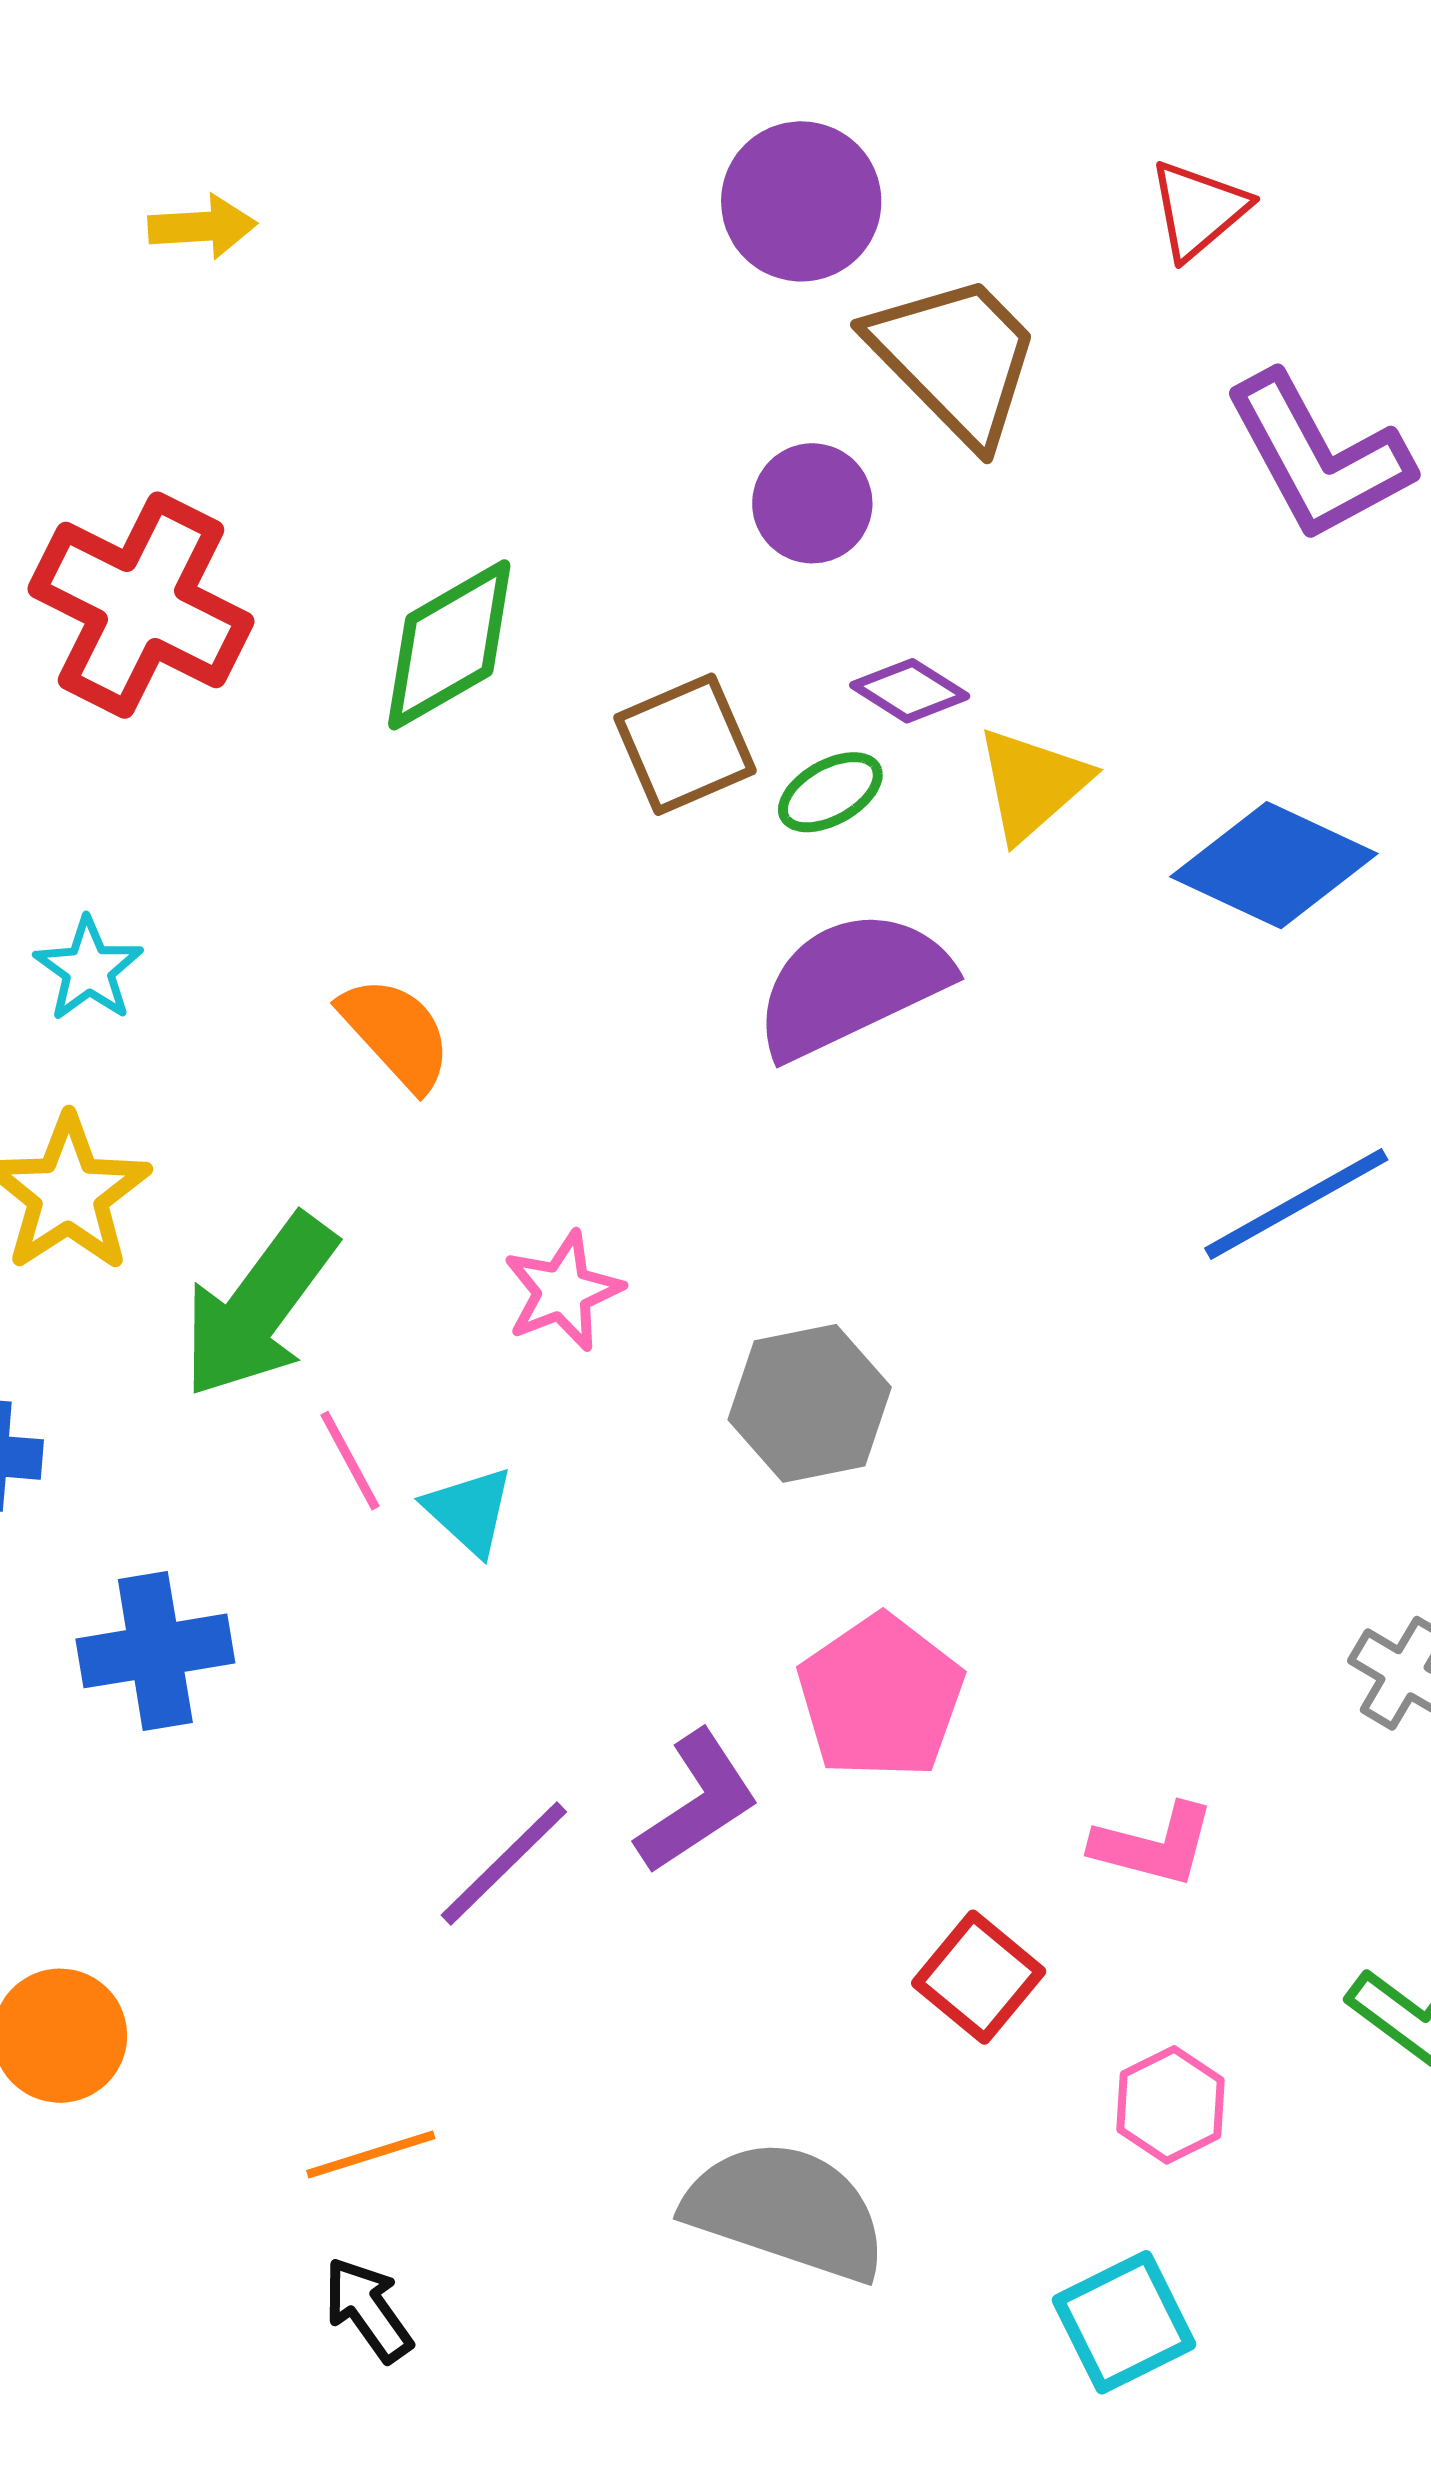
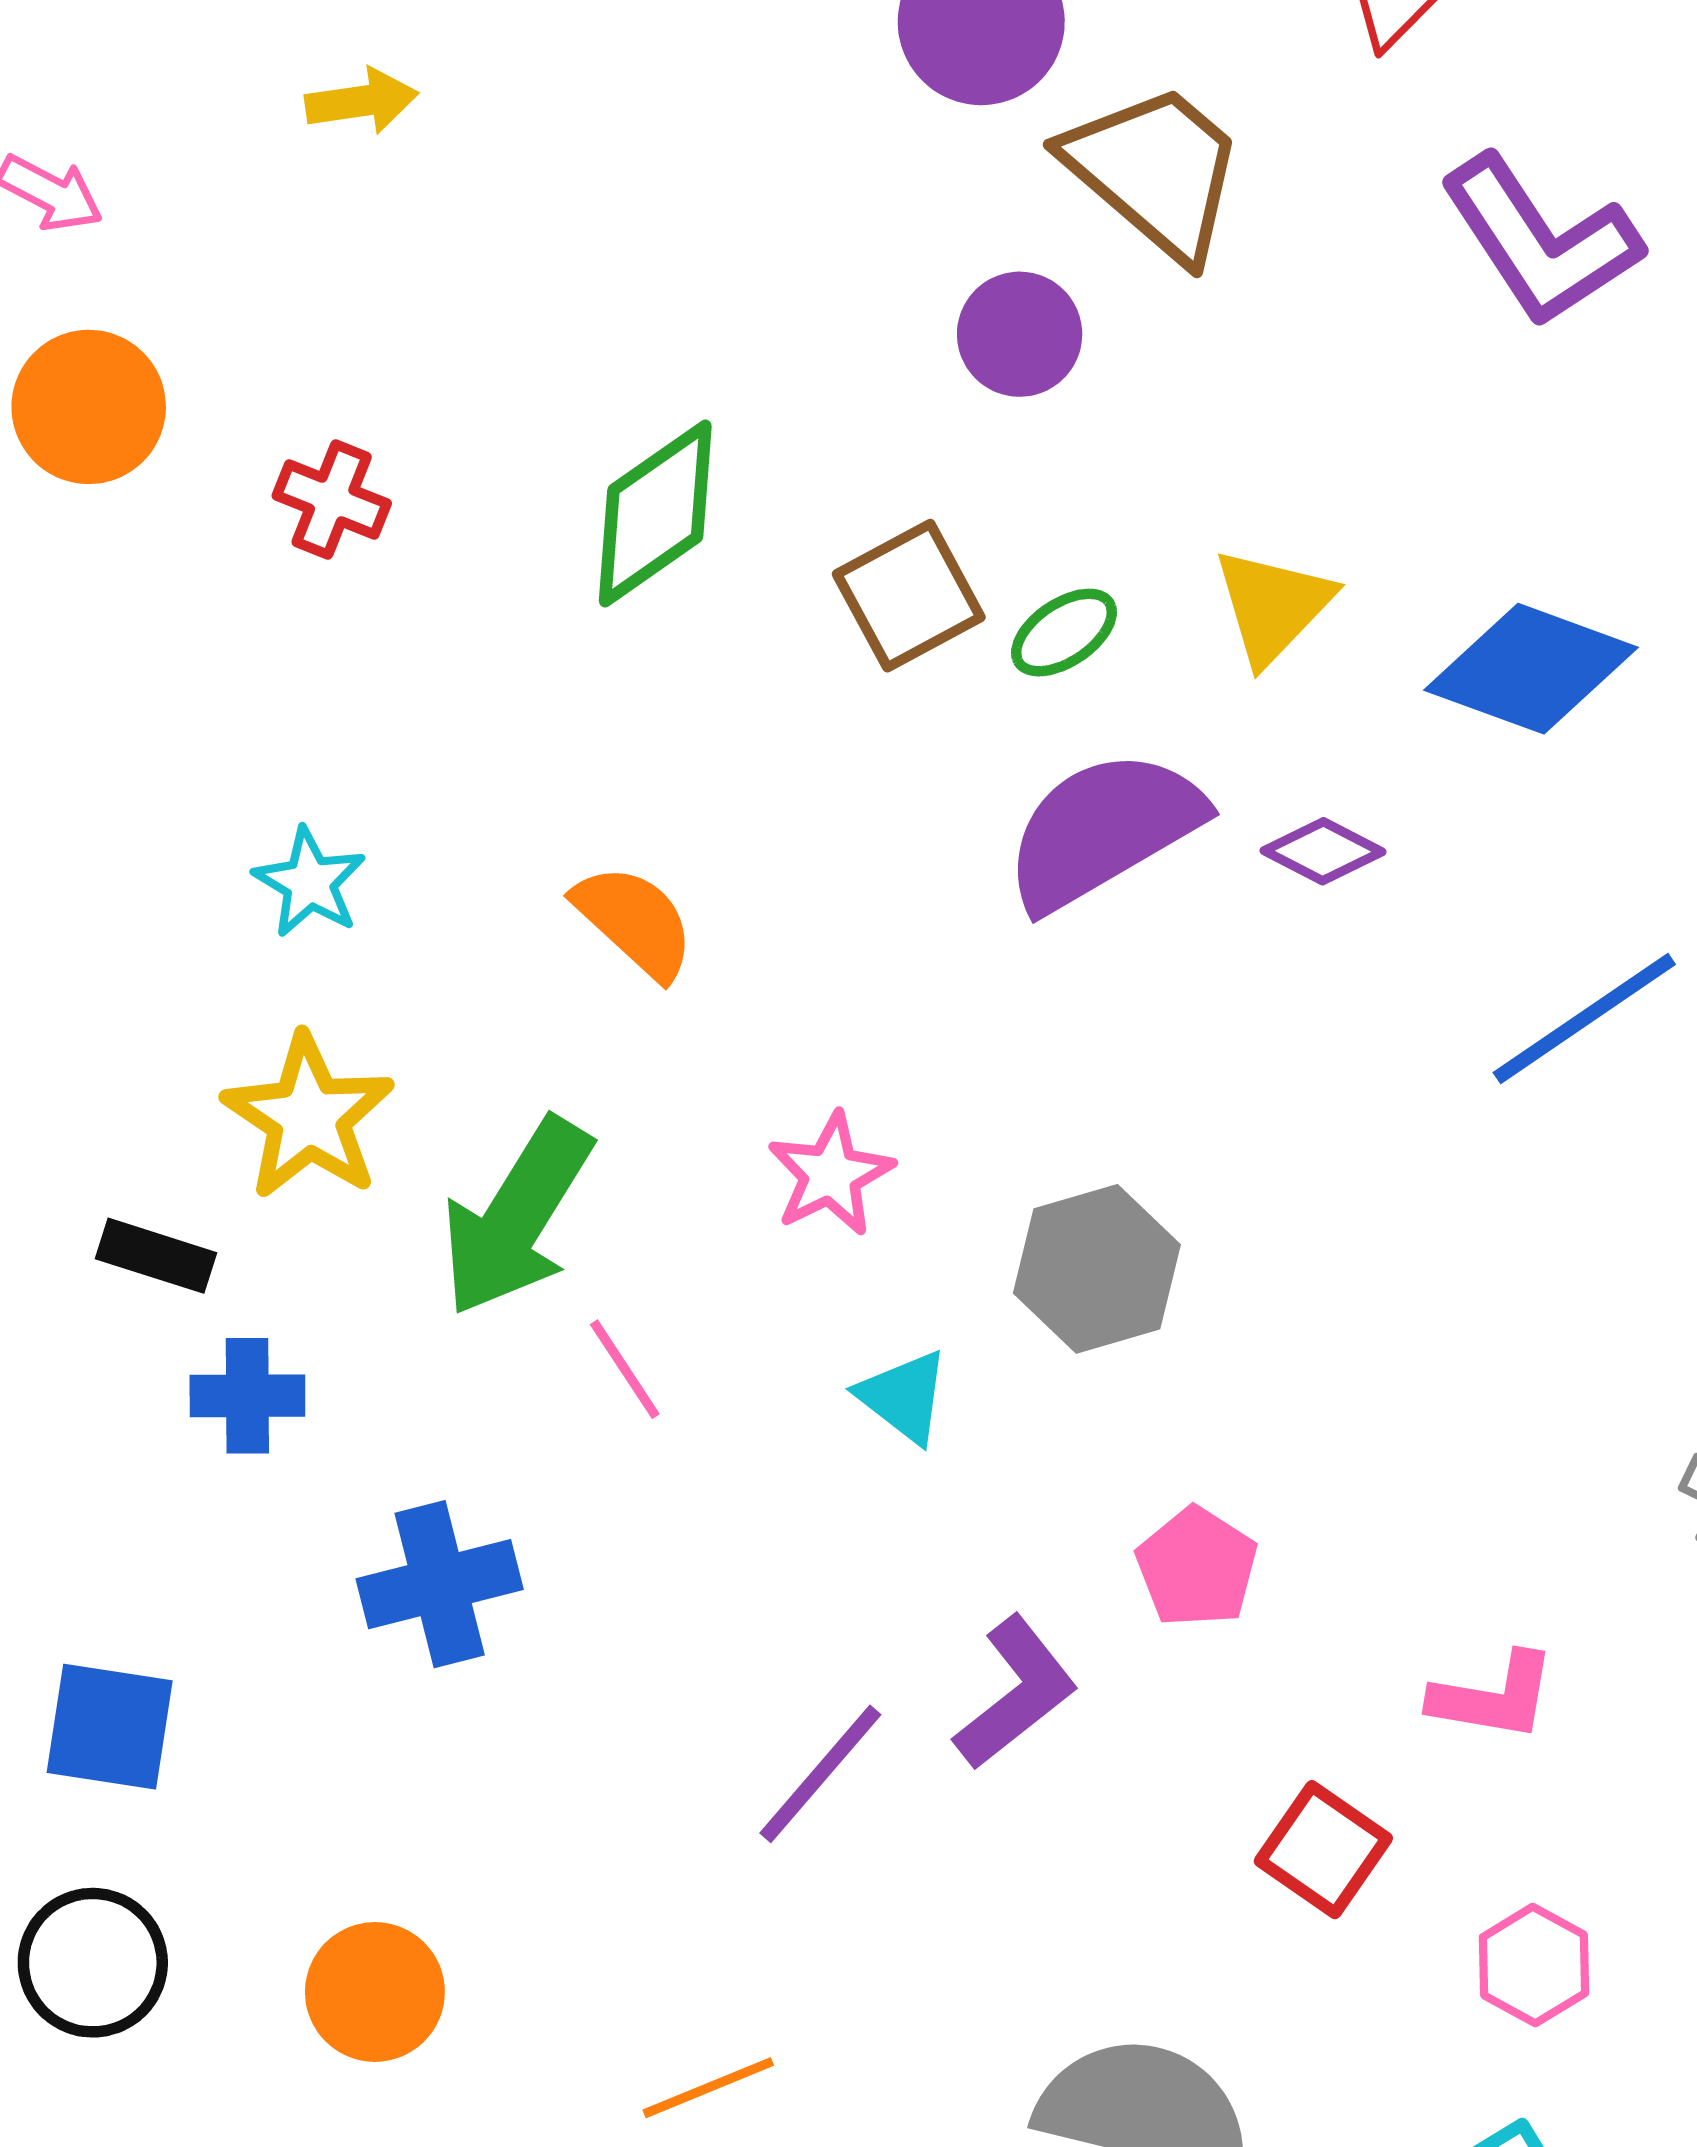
red cross: (141, 605) -> (332, 500), size x0.5
purple diamond: (910, 691) -> (1323, 851), moved
cyan triangle: (469, 1511) -> (904, 1397), moved
pink pentagon: (881, 1697) -> (1197, 1567), size x0.7

